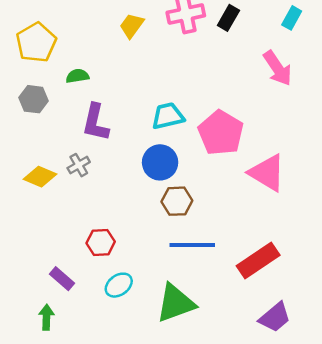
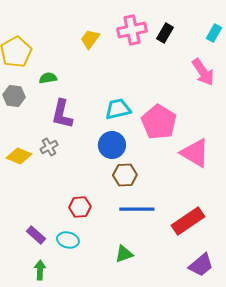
red hexagon: (101, 242) -> (80, 207), moved
cyan ellipse: (119, 285) -> (68, 240), moved, turned 50
green triangle: (176, 303) -> (124, 254), size x0.6
green arrow: (46, 317) -> (40, 270), moved

